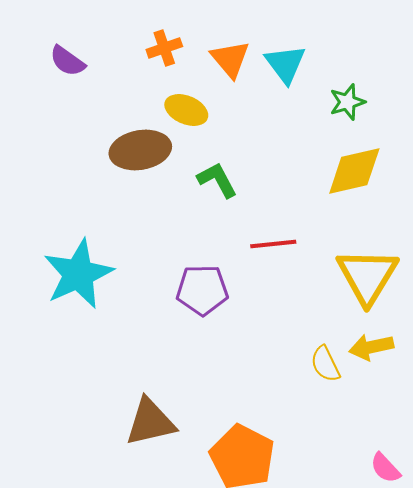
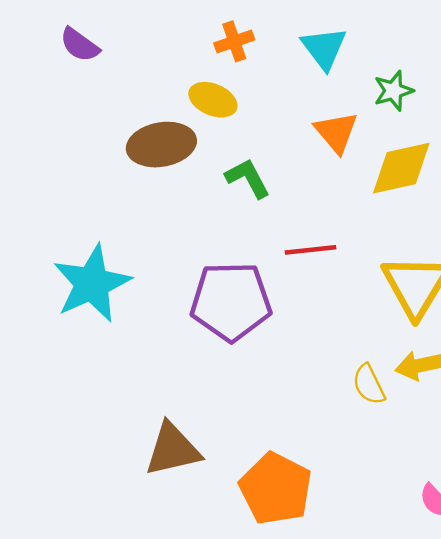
orange cross: (164, 48) -> (234, 41), moved
orange triangle: (230, 59) -> (336, 132), moved
purple pentagon: (202, 290) -> (231, 301), size x1.4

